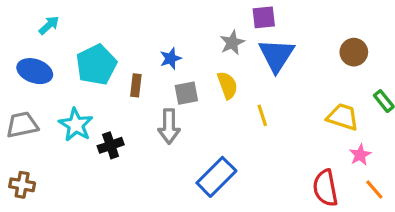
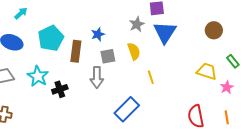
brown rectangle: (136, 85) -> (76, 51), size x1.5
yellow line: (262, 115) -> (151, 77), moved
pink star: (360, 155) -> (227, 87), moved
orange line: (374, 190) -> (227, 117), turned 32

